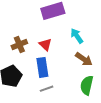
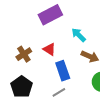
blue rectangle: (42, 67) -> (63, 71), moved

